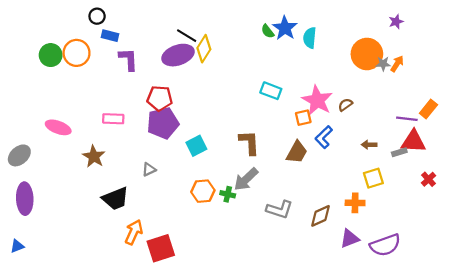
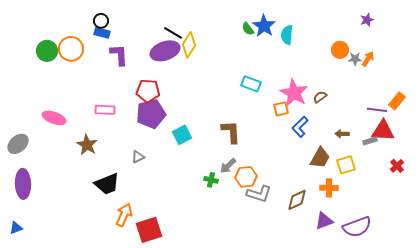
black circle: (97, 16) -> (101, 21), moved
orange circle: (367, 54) -> (340, 50), size x0.6
brown trapezoid: (297, 152) -> (320, 158), moved
gray arrow: (246, 179) -> (228, 166), size x0.7
orange hexagon: (203, 191) -> (246, 177), moved

